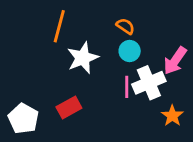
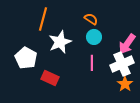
white cross: (149, 83) -> (122, 64), moved
red rectangle: (69, 108) -> (50, 78), turned 54
white pentagon: (23, 119) -> (26, 58), moved

